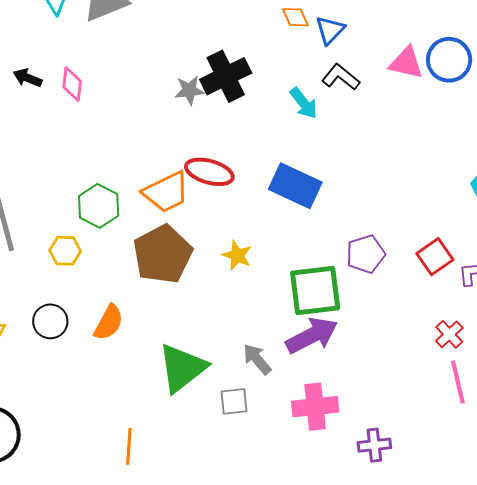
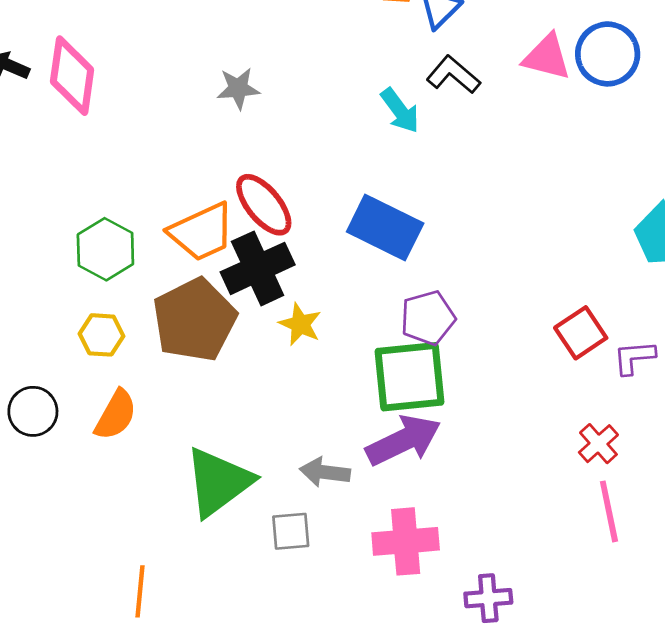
black cross: (226, 76) -> (258, 268), moved
pink diamond: (72, 84) -> (72, 76), size x1.6
red ellipse: (209, 172) -> (264, 205), turned 33
yellow hexagon: (65, 251) -> (101, 335), moved
purple pentagon: (366, 254) -> (428, 318), moved
gray arrow: (257, 359) -> (325, 472), turned -44

